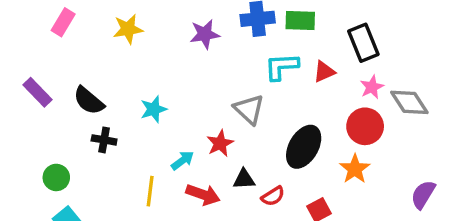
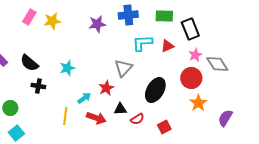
green rectangle: (300, 21) -> (164, 16), moved
pink rectangle: (63, 22) -> (29, 17), moved
gray triangle: (249, 109) -> (123, 68), turned 30
orange star: (355, 169) -> (198, 103), moved

